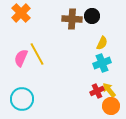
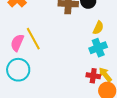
red cross: (97, 91) -> (93, 76), turned 32
cyan circle: (22, 99) -> (18, 70), moved

